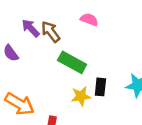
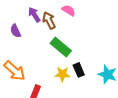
pink semicircle: (89, 20) -> (69, 10), moved
black rectangle: (100, 87) -> (79, 70), turned -40

